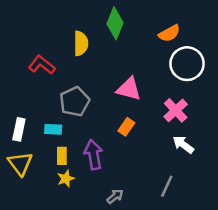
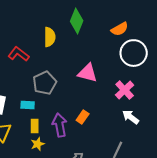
orange rectangle: (126, 127) -> (83, 117), moved

